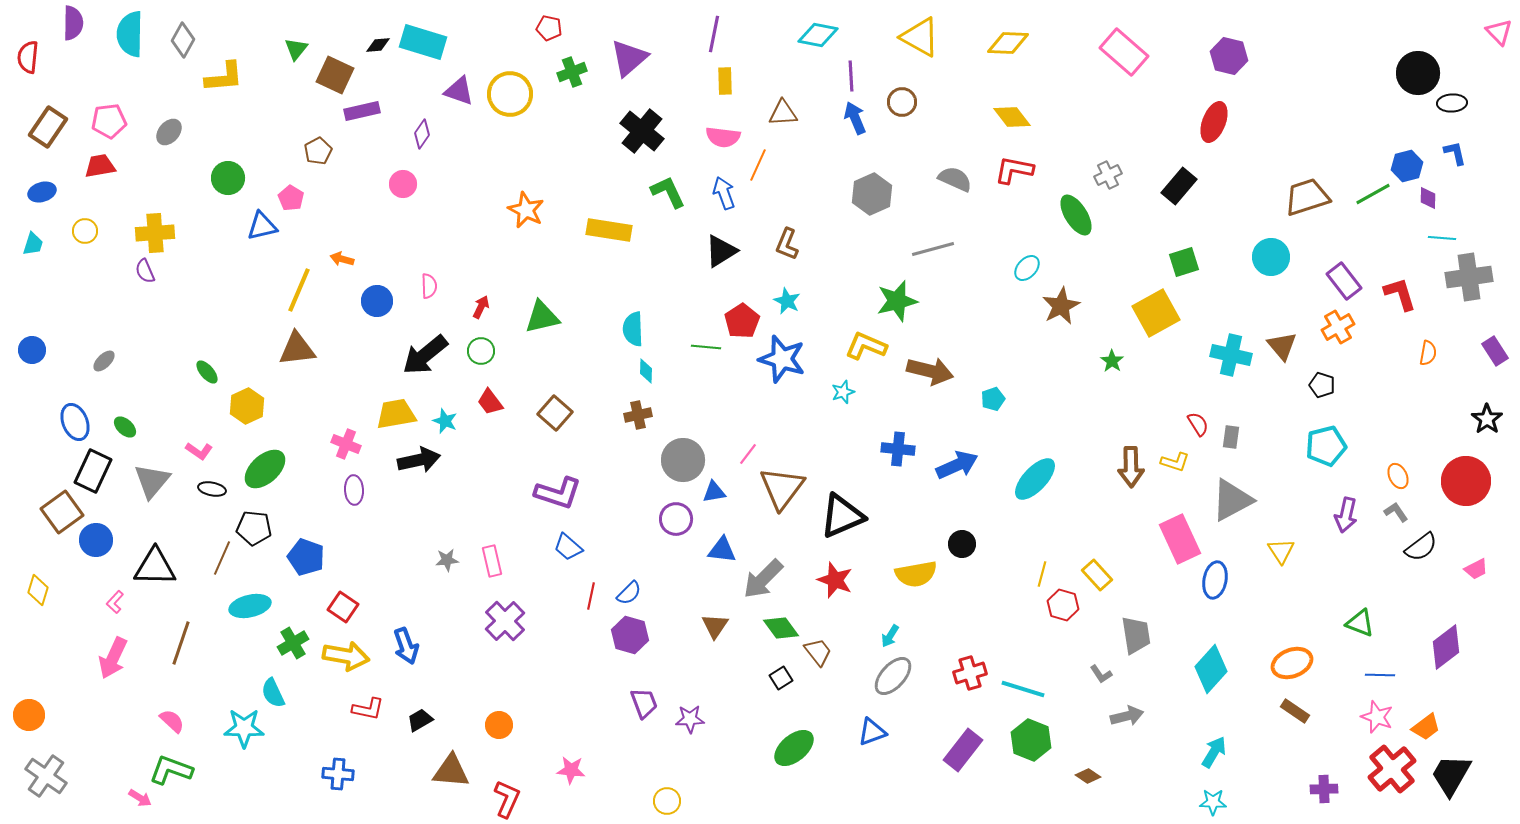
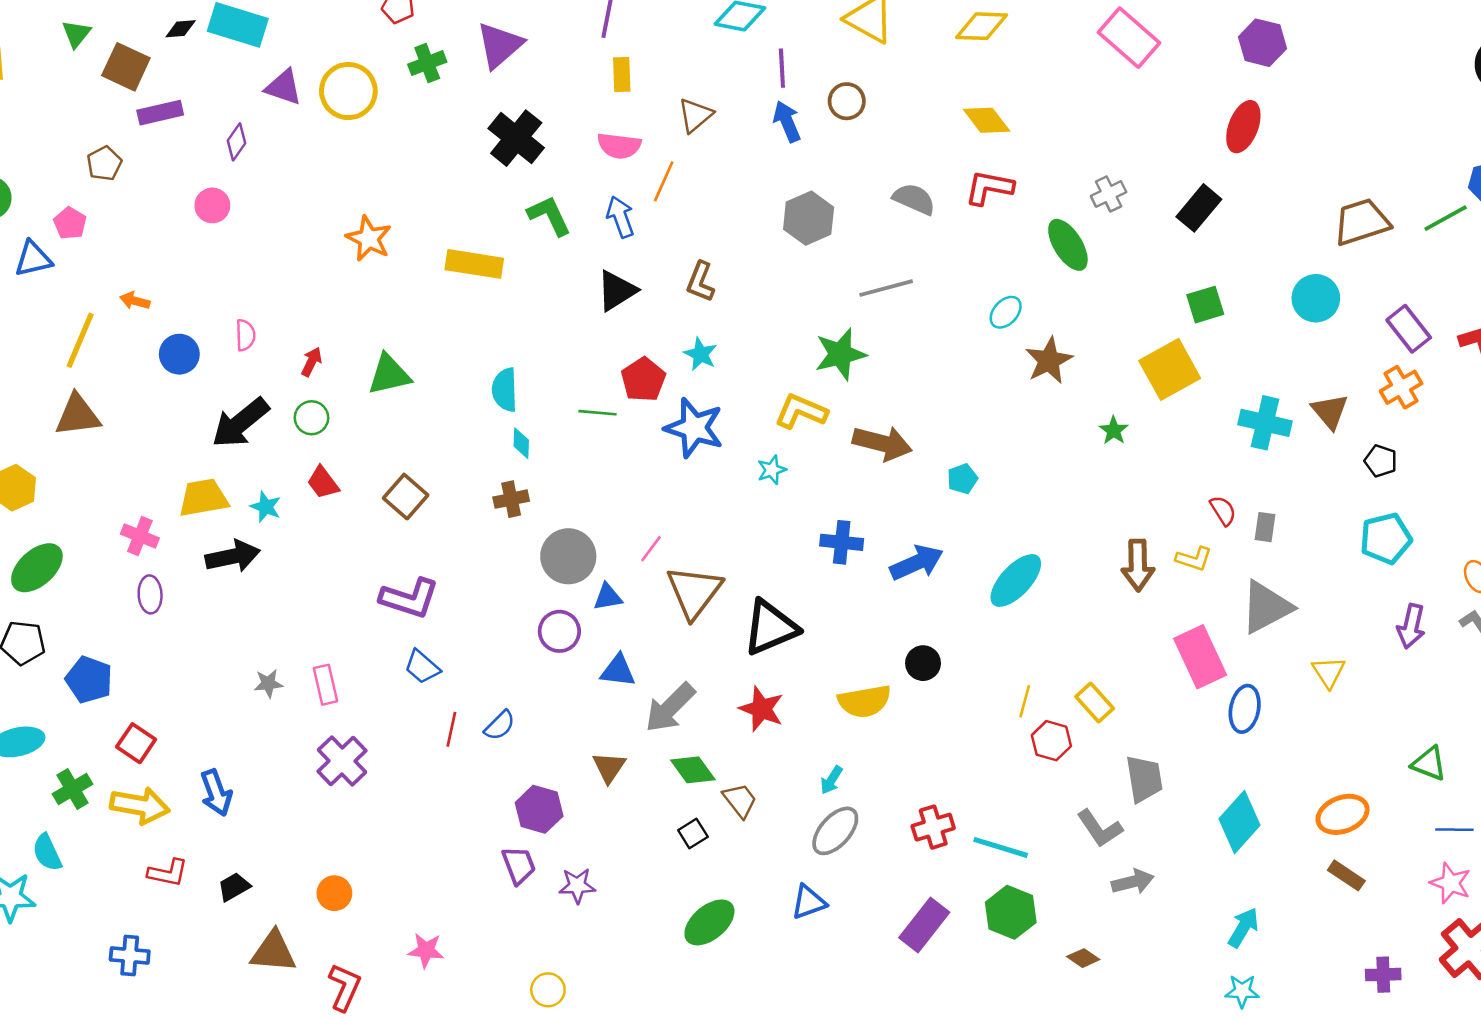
brown triangle: (783, 113) -> (695, 115), turned -36
purple hexagon: (630, 635) -> (539, 809), moved
gray L-shape: (1101, 674) -> (1100, 828), size x1.6

